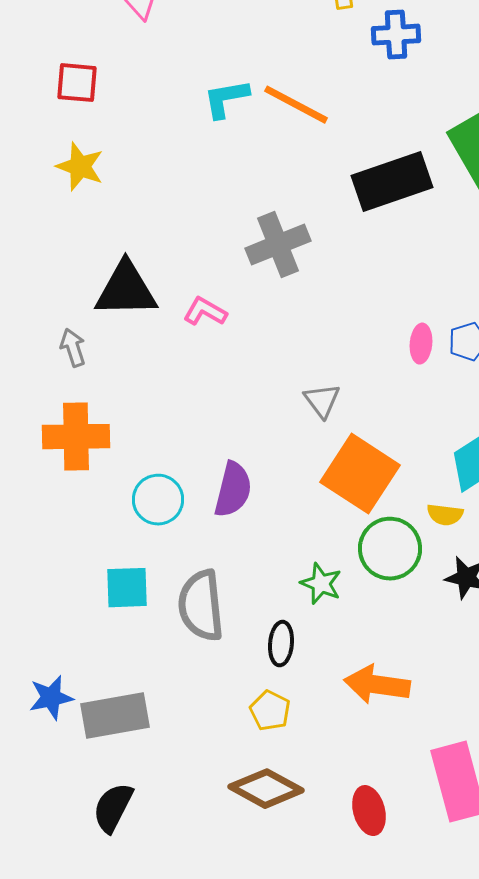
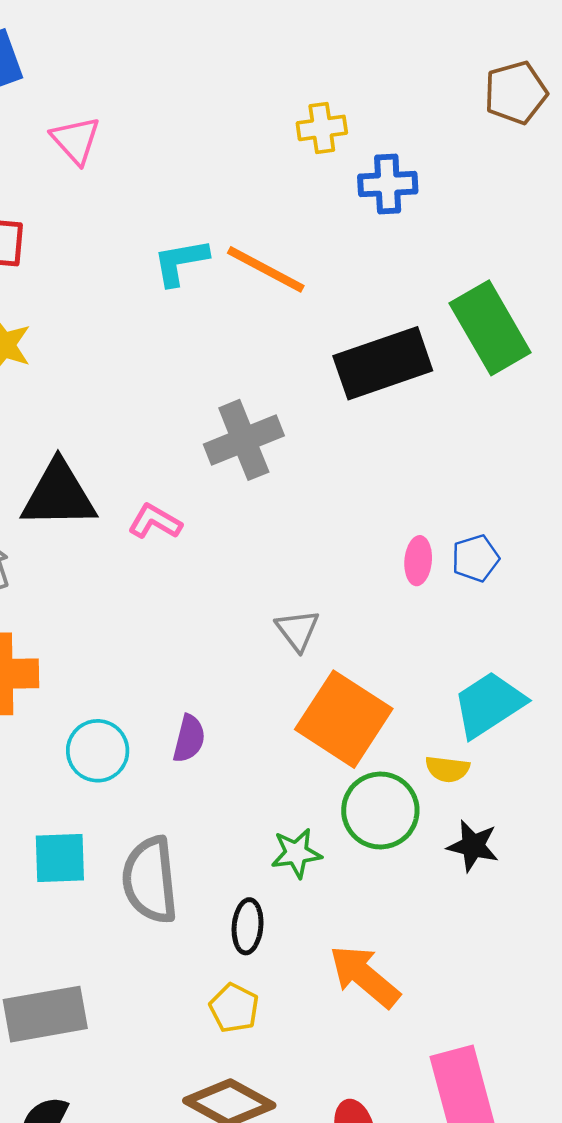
purple semicircle: (233, 490) -> (189, 739), size x0.7
green star: (321, 584) -> (296, 853), turned -30
orange arrow: (377, 685) -> (365, 976), turned 32

